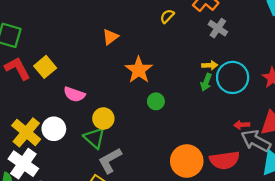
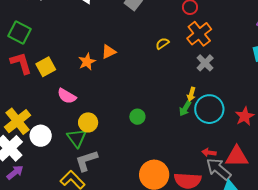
yellow arrow: (210, 65) -> (191, 94), turned 96
orange star: (139, 70) -> (87, 62), moved, size x0.7
white circle: (54, 129) -> (41, 136), moved

